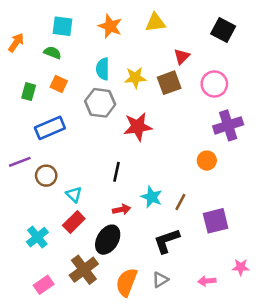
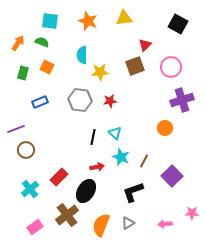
orange arrow: (16, 43) -> (18, 43), moved
yellow star: (135, 78) -> (100, 72), moved
gray hexagon: (100, 103) -> (80, 100), moved
red star: (138, 127) -> (110, 101), size x0.6
blue rectangle: (50, 128) -> (40, 102), size x0.7
brown circle: (46, 176) -> (26, 150), moved
cyan triangle: (74, 194) -> (115, 133), moved
purple square: (216, 221) -> (172, 176), turned -30

